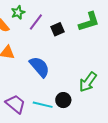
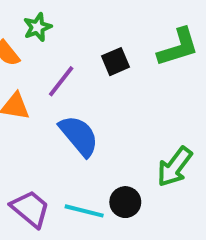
purple line: (36, 22) -> (61, 81), moved

